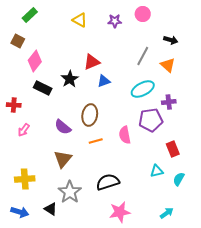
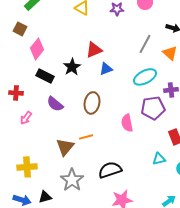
purple semicircle: (63, 127) -> (55, 104), moved
orange line: (96, 141) -> (86, 137), moved
black triangle: (51, 209) -> (45, 197), moved, turned -48

